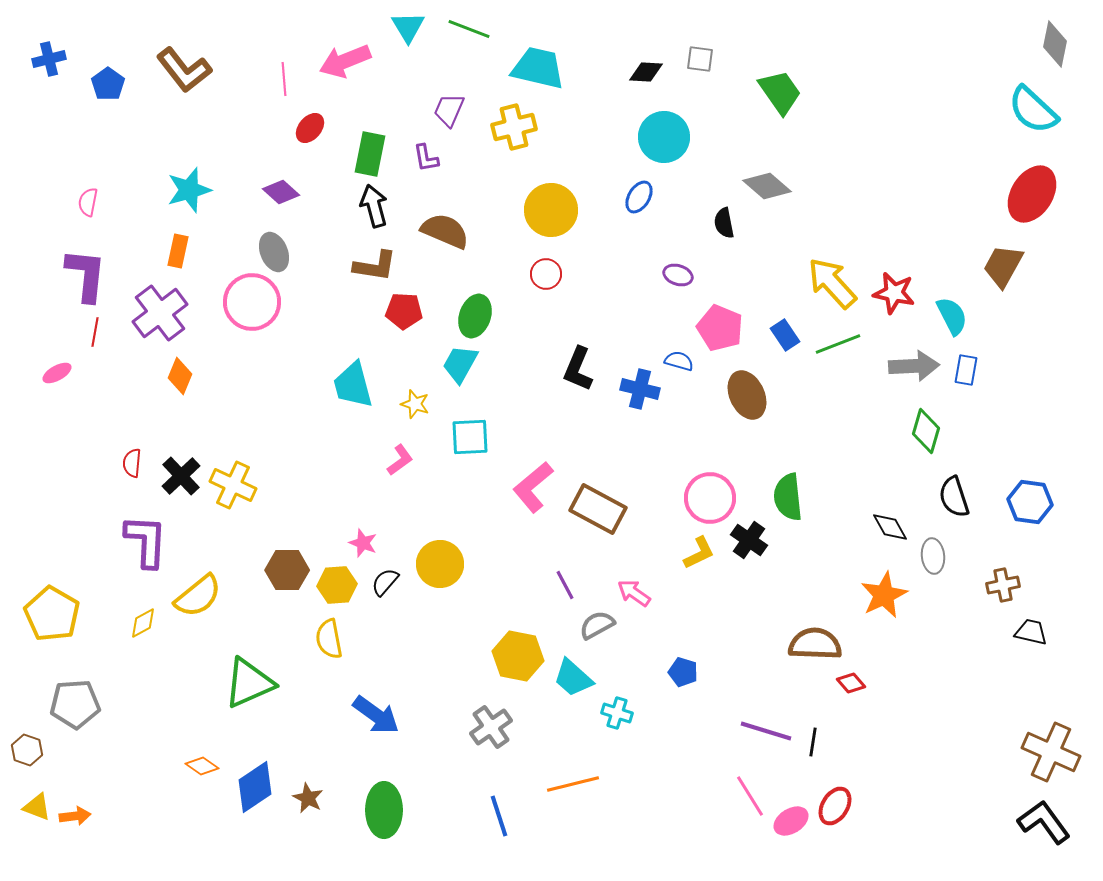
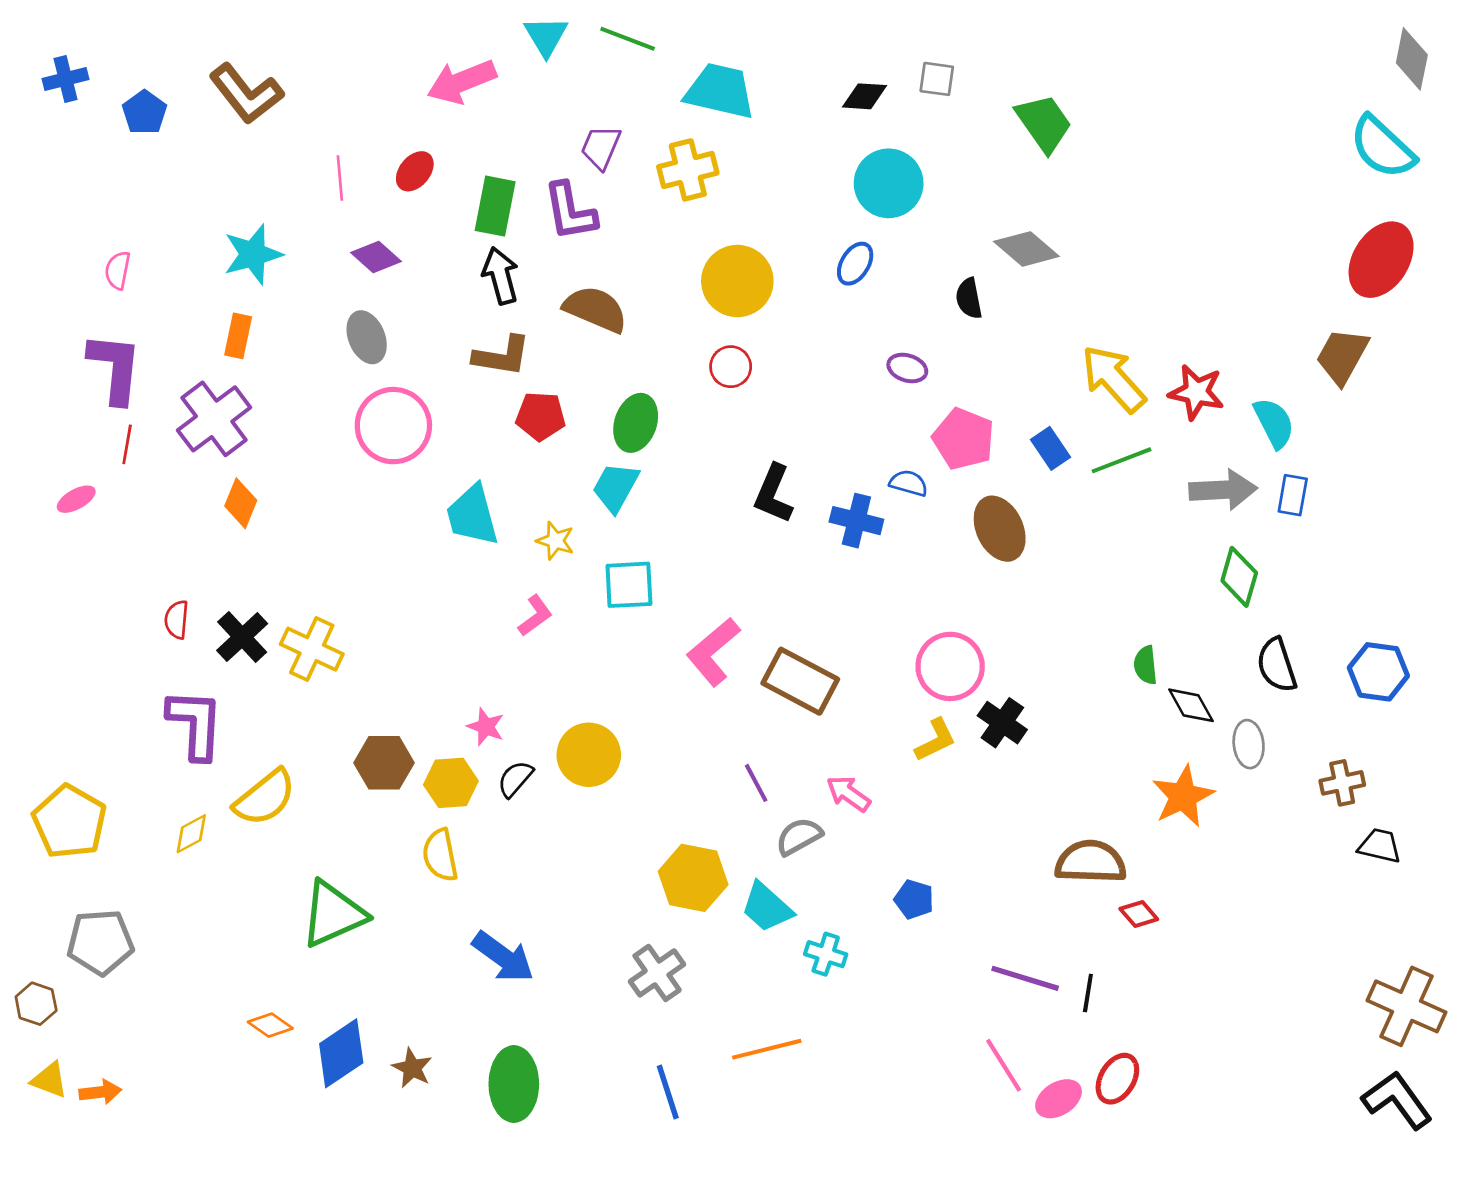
pink line: (284, 79) -> (340, 178), moved
purple L-shape: (426, 158) -> (570, 211), size x1.6
pink circle: (252, 302) -> (393, 426), moved
green semicircle: (788, 497) -> (1146, 665), moved, size x0.6

